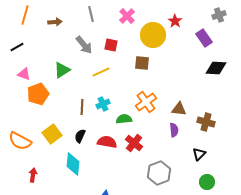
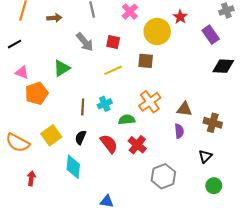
yellow line: (101, 72) -> (113, 70), moved
red semicircle: (107, 142) -> (109, 144), turned 42

